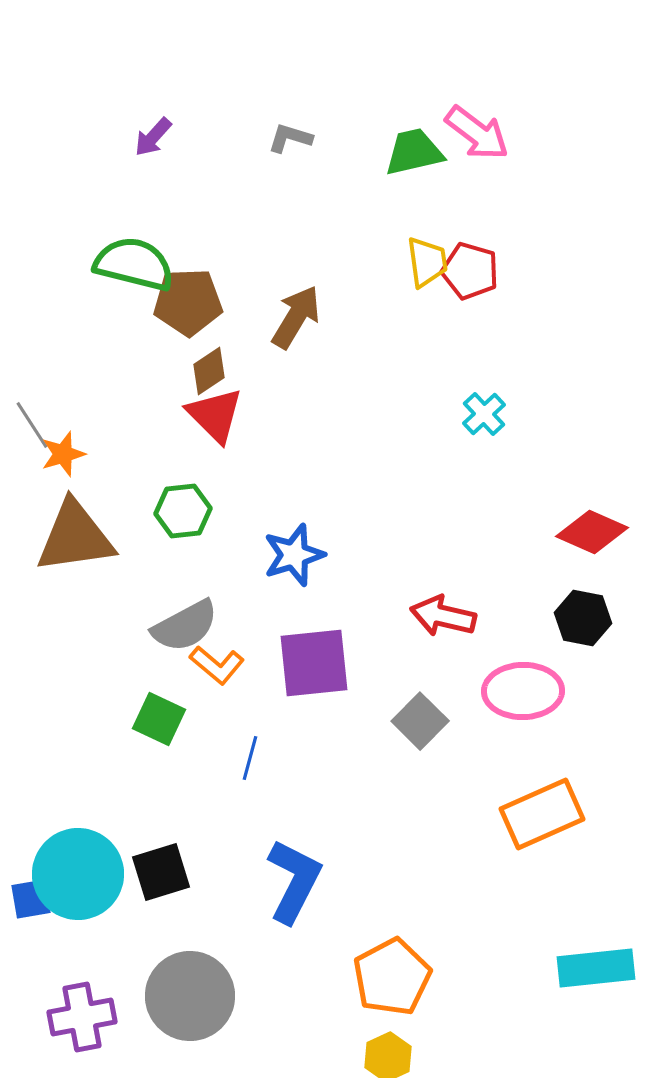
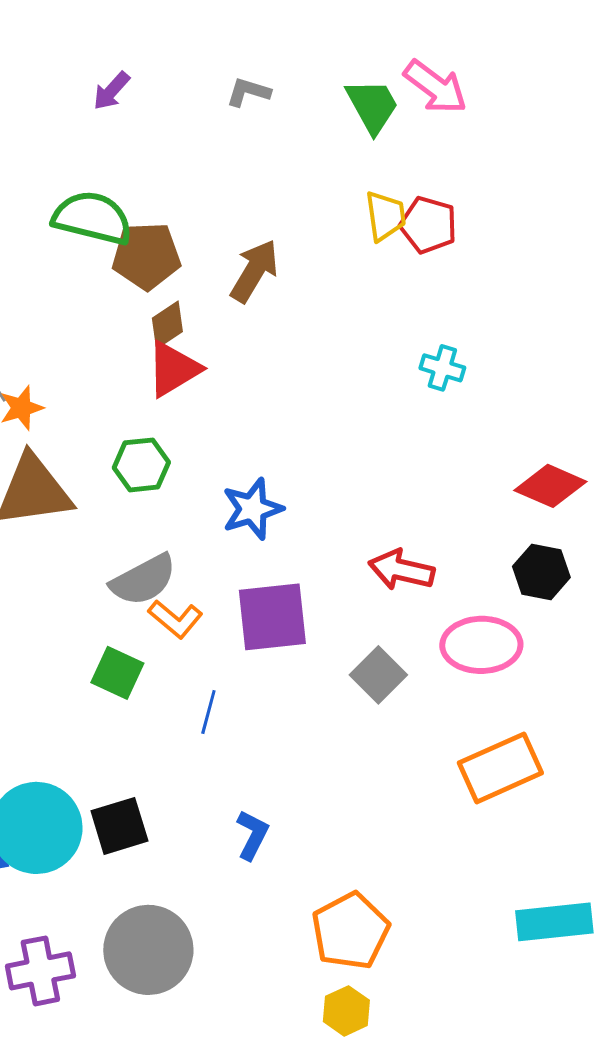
green trapezoid: (414, 152) -> (372, 106), turned 74
cyan cross: (484, 414) -> (442, 368), turned -30
red triangle: (215, 415) -> (173, 369), turned 44
blue L-shape: (294, 881) -> (252, 835), size x0.6

